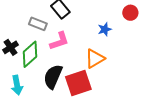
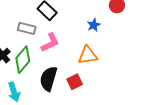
orange triangle: (95, 59) -> (88, 55), turned 30
red square: (78, 83) -> (75, 82), size x0.6

